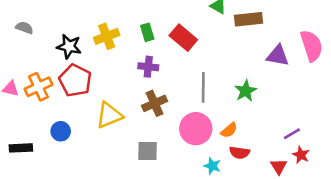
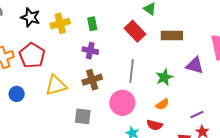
brown rectangle: (248, 19) -> (172, 36), moved
red rectangle: (183, 38) -> (135, 31), moved
black star: (69, 46) -> (30, 17), moved
purple triangle: (278, 56) -> (195, 65), moved
orange semicircle: (229, 130) -> (162, 104), moved

